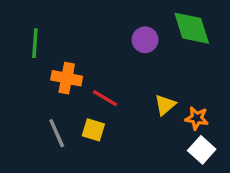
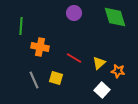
purple circle: (145, 40) -> (74, 13), moved
red line: (105, 98) -> (74, 58), moved
white square: (202, 150) -> (102, 90), moved

